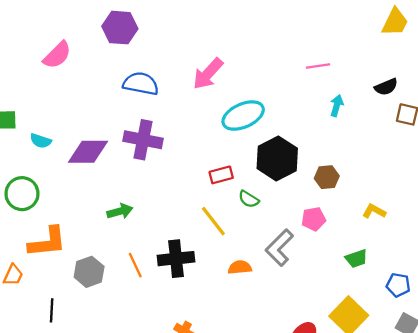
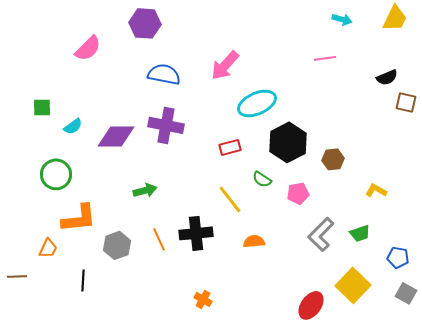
cyan arrow: (337, 106) -> (342, 19), moved, turned 90
cyan semicircle: (41, 141) -> (73, 126), turned -54
red rectangle: (221, 175) -> (230, 147), moved
pink pentagon: (314, 219) -> (298, 193), moved
gray L-shape: (279, 248) -> (321, 234), moved

